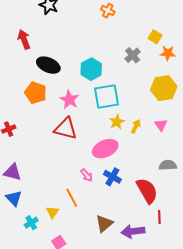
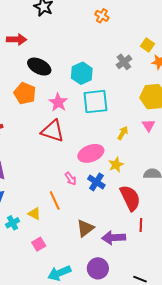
red arrow: (24, 39) -> (17, 39), turned 108
yellow star: (117, 122) -> (116, 165), moved
pink triangle: (161, 125) -> (149, 125), moved
yellow triangle: (52, 212) -> (34, 214), turned -40

